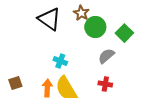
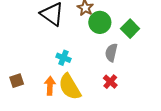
gray semicircle: (106, 56) -> (111, 53), turned -36
red cross: (105, 84) -> (110, 82), turned 32

